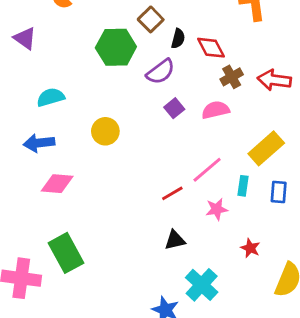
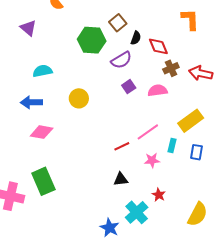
red star: (250, 248) -> (159, 195), moved

